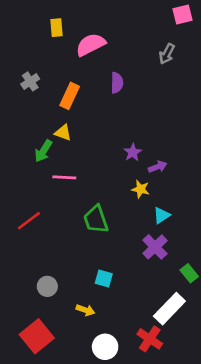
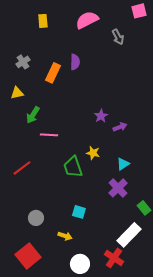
pink semicircle: (91, 45) -> (87, 20), moved
gray arrow: (167, 54) -> (118, 37), moved, turned -56
purple semicircle: (117, 83) -> (75, 62), moved
yellow triangle: (63, 133) -> (17, 93), moved, turned -32
yellow star: (141, 189) -> (93, 153), moved

